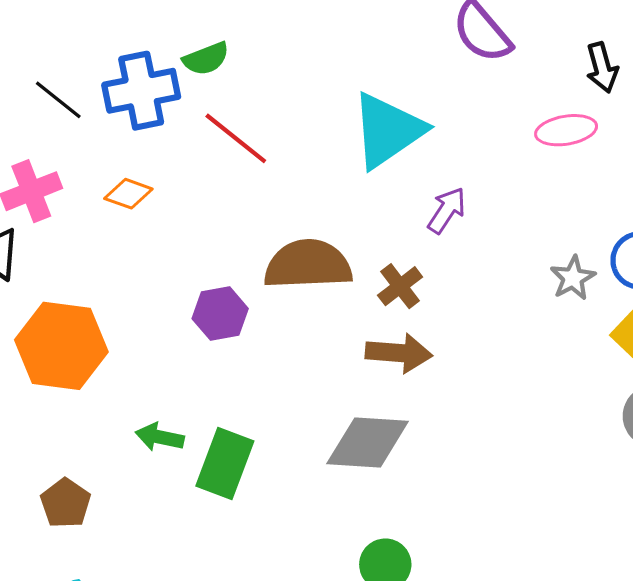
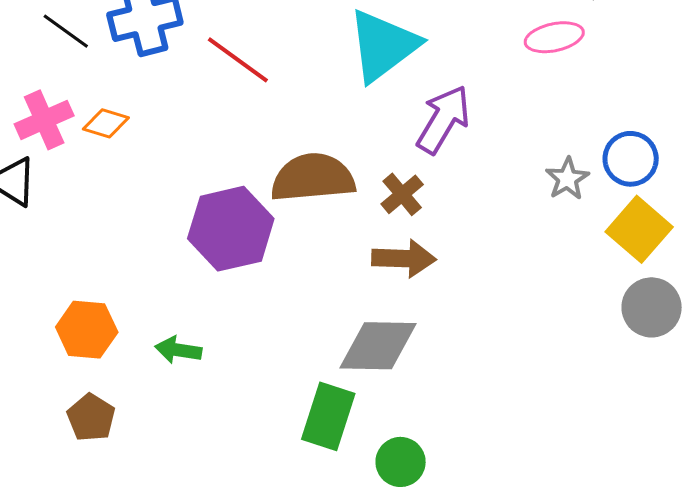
orange diamond: (128, 194) -> (106, 123), moved
purple arrow: (447, 210) -> (443, 119), size x1.5
purple hexagon: (220, 314) -> (231, 229), size x1.6
orange hexagon: (61, 346) -> (87, 330), moved, size x0.7
green rectangle: (225, 463) -> (328, 416), moved

